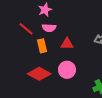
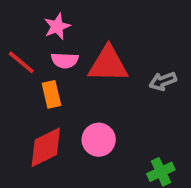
red triangle: (67, 44) -> (108, 64), moved, size x1.6
red diamond: (39, 74) -> (46, 147), turned -55

